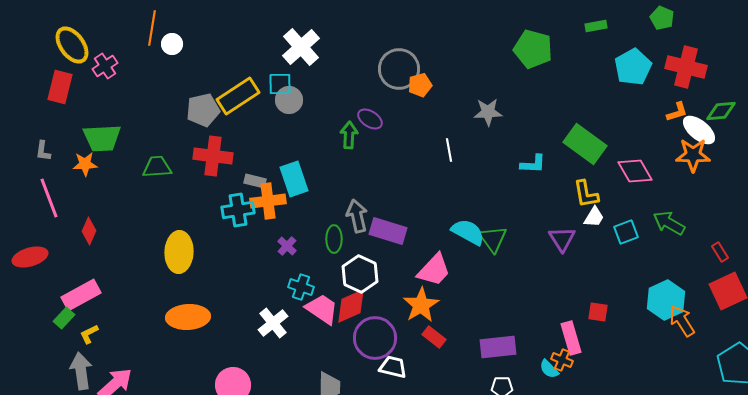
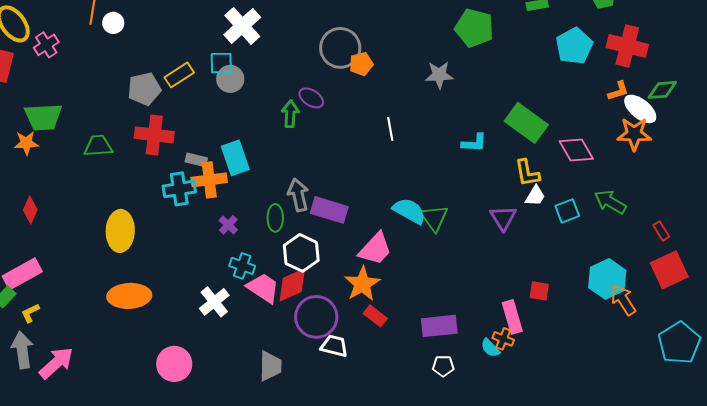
yellow rectangle: (238, 96) -> (179, 75), size x0.7
gray star: (488, 112) -> (439, 75), moved

